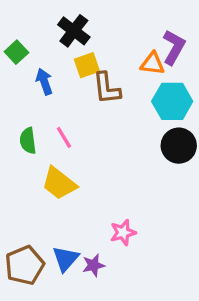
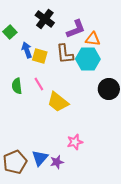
purple L-shape: (174, 47) -> (76, 29), moved, turned 40
yellow square: (87, 65) -> (40, 56), moved, turned 35
cyan hexagon: (172, 101) -> (88, 59), moved
yellow trapezoid: (59, 183) -> (58, 102), moved

